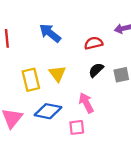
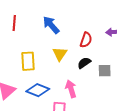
red semicircle: (94, 43) -> (86, 40), turned 112
yellow triangle: (57, 74) -> (60, 54), moved

